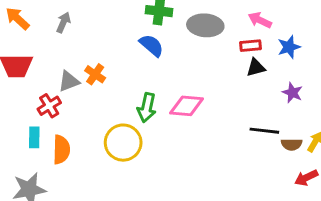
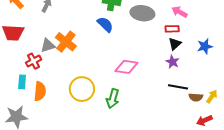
blue star: (289, 47) -> (205, 46), moved
black triangle: (256, 68) -> (175, 44), turned -32
orange cross: (95, 74) -> (66, 42), size x1.5
purple star: (292, 93) -> (172, 62), moved
green arrow: (147, 108) -> (113, 99), moved

